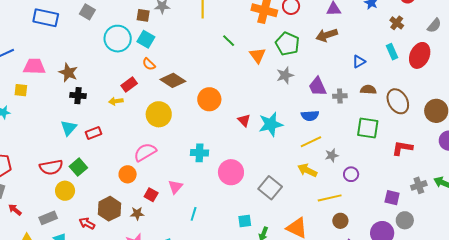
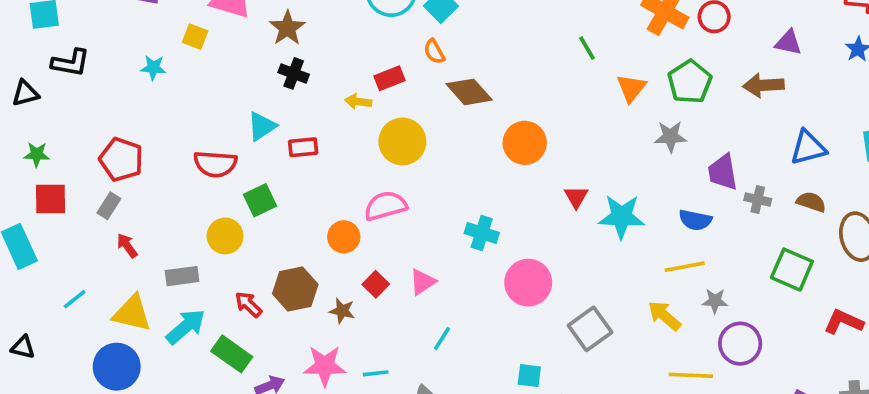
blue triangle: (359, 62) -> (808, 148), size x1.5
yellow circle: (159, 114) -> (402, 142), moved
red semicircle: (51, 167) -> (215, 164), moved
purple circle: (351, 174) -> (740, 344), size x1.5

